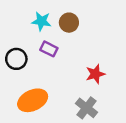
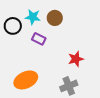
black circle: (16, 59) -> (13, 26), moved
gray cross: (87, 108) -> (69, 86), turned 30

